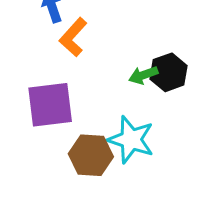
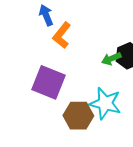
purple square: (50, 105) -> (48, 82), turned 32

